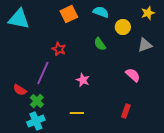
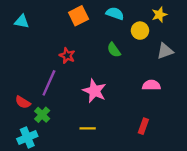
yellow star: (148, 13) -> (159, 15), moved
cyan triangle: (19, 19) -> (22, 21), size x0.6
pink semicircle: (133, 75) -> (151, 85), turned -42
pink star: (83, 80) -> (94, 91), size x1.5
cyan cross: (36, 121) -> (27, 138), moved

